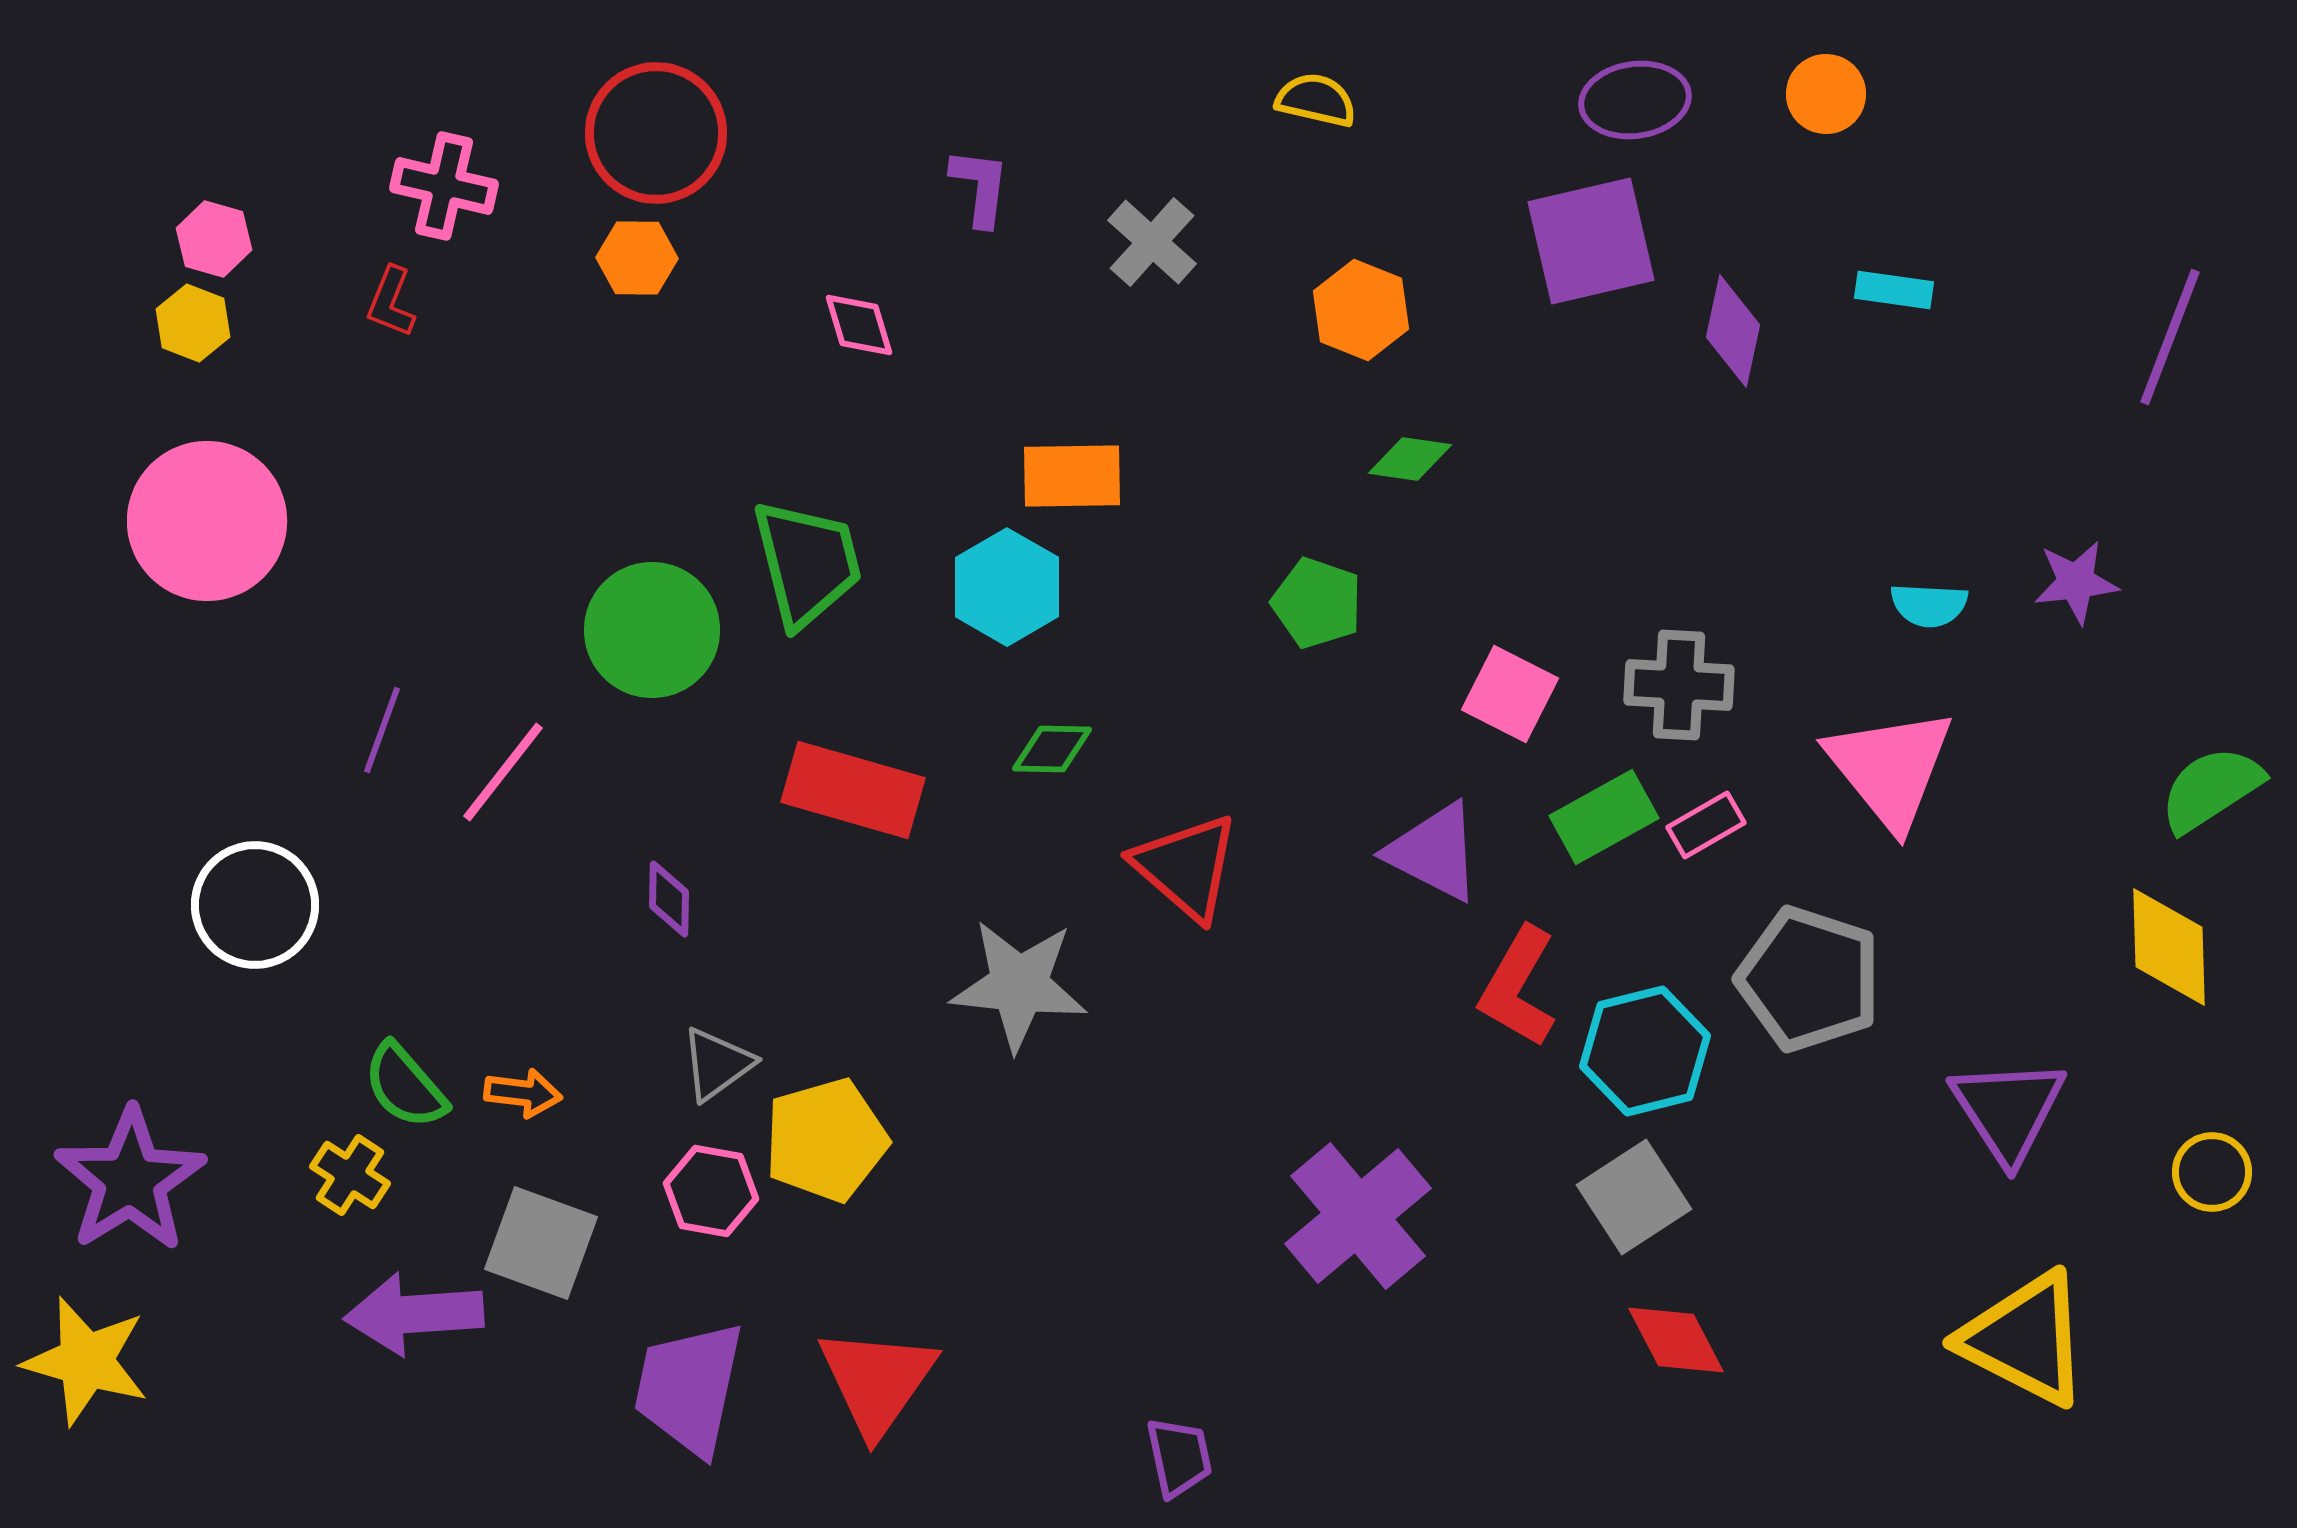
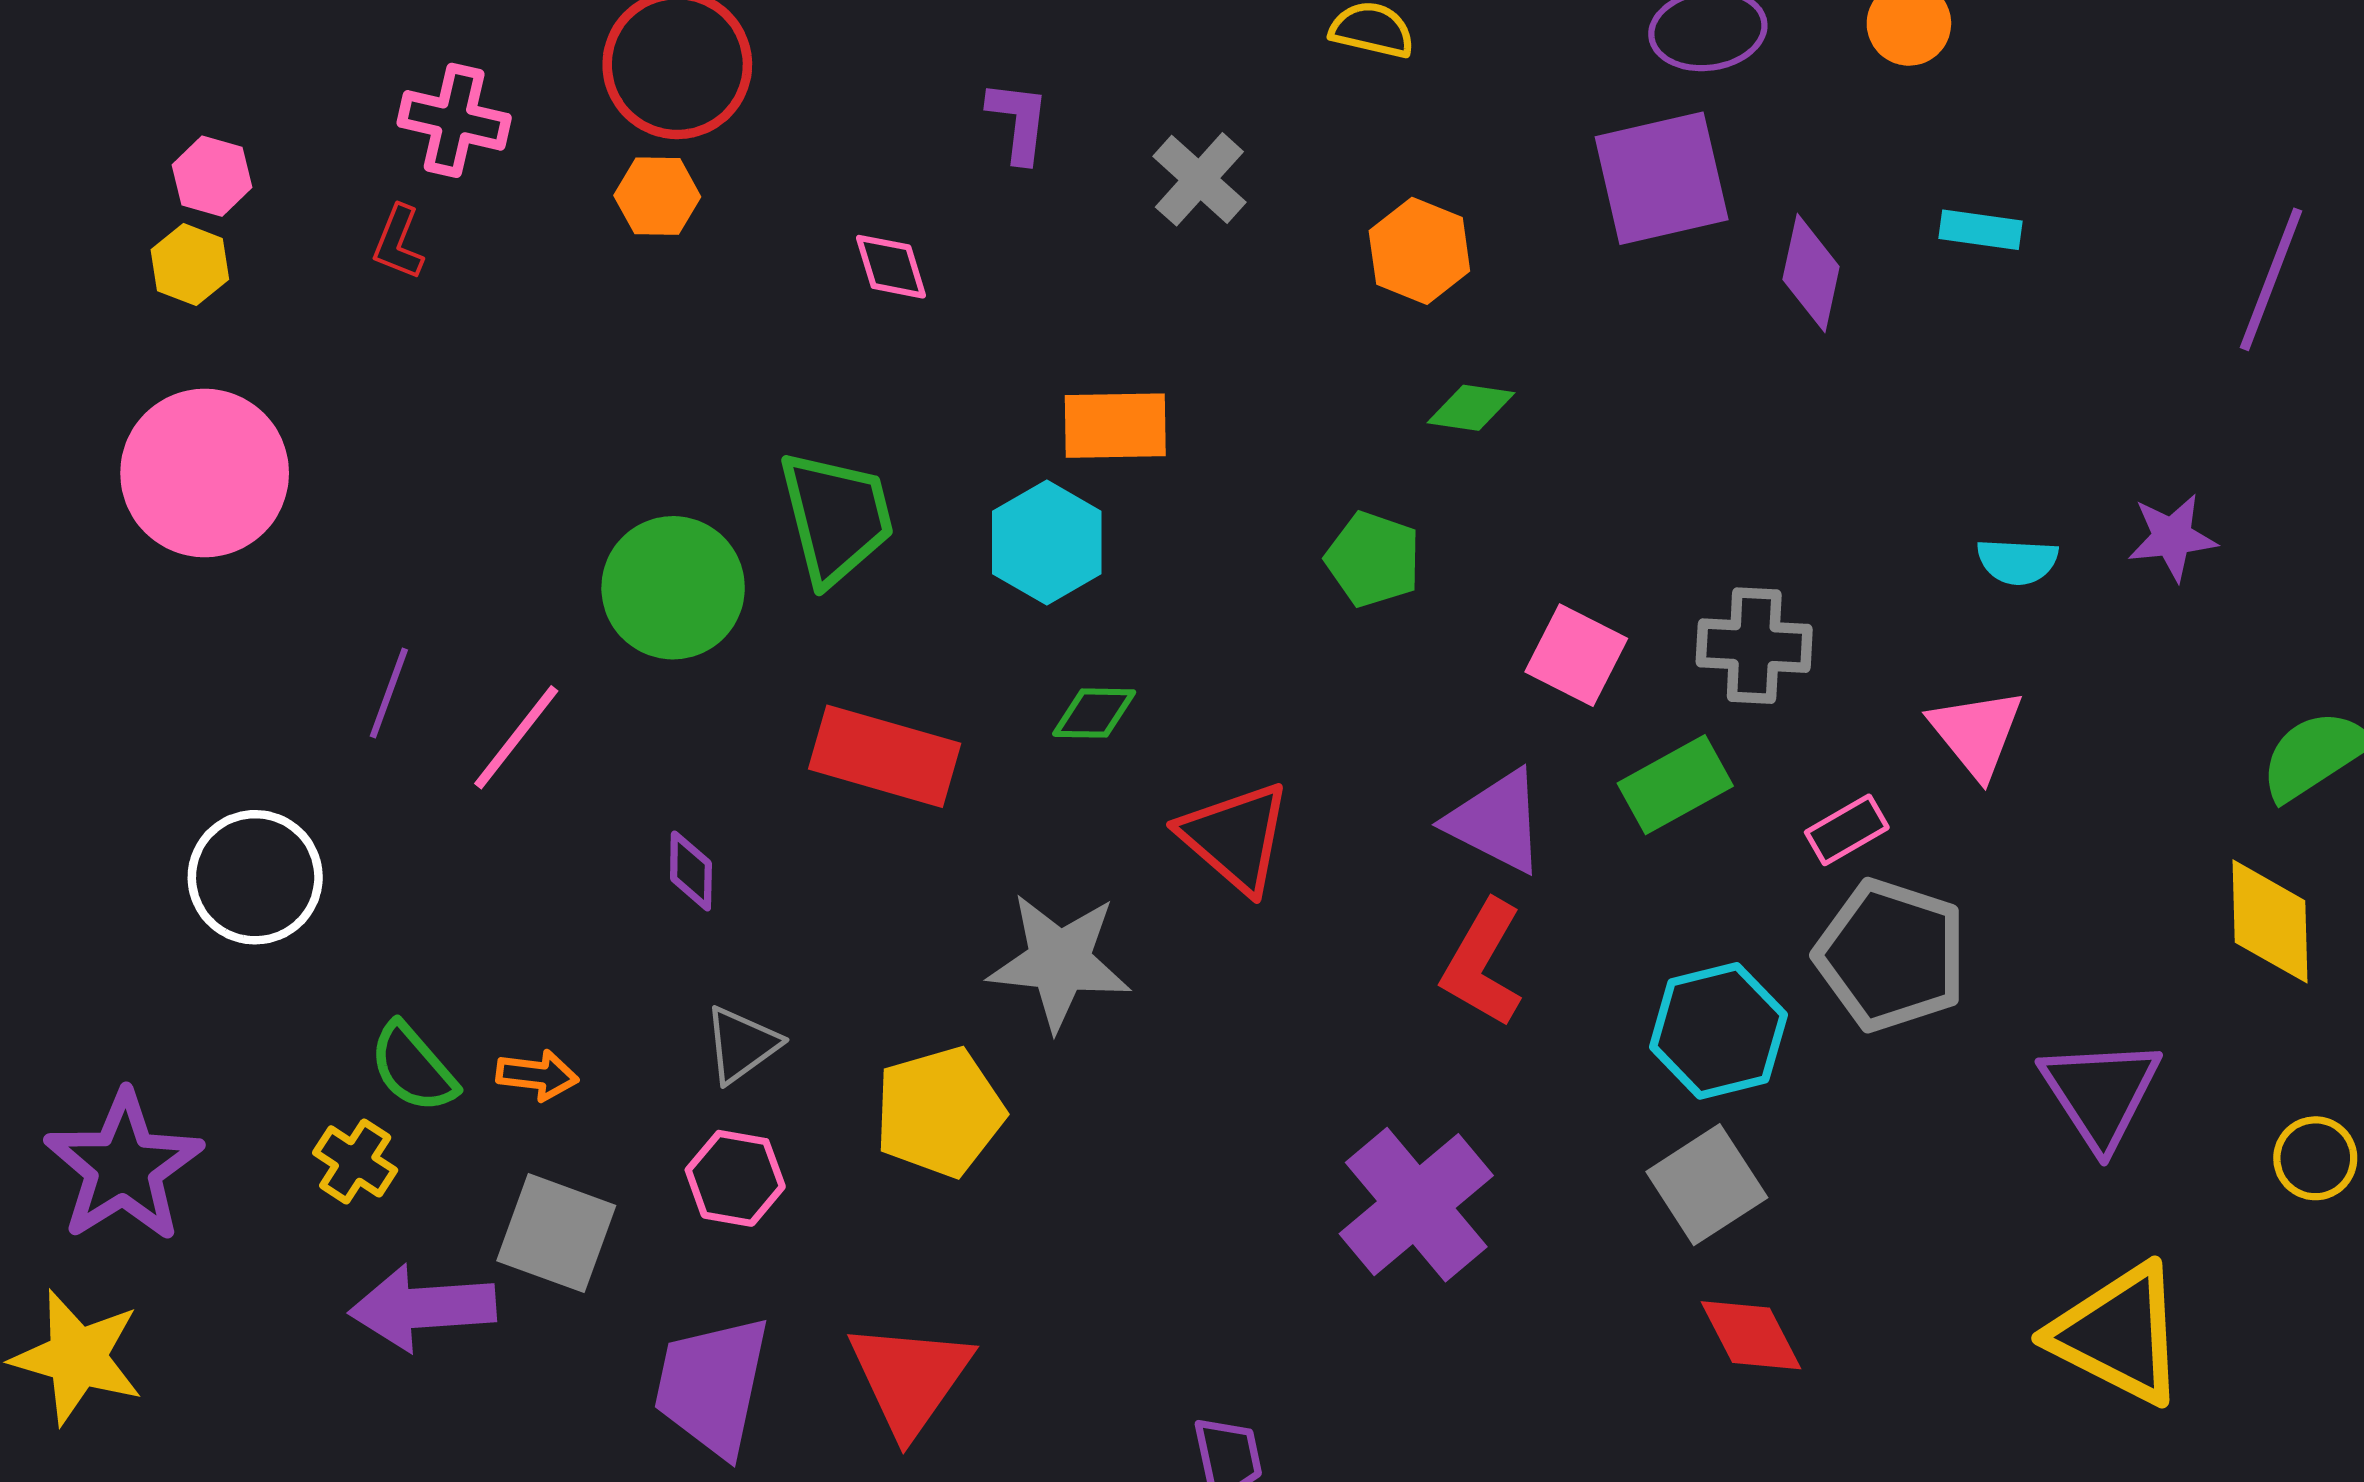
pink triangle: (1890, 768) -> (1976, 733), size x0.7
pink rectangle: (1706, 825) -> (1847, 830), moved
red L-shape: (1518, 987) -> (1483, 964), moved
yellow pentagon: (826, 1140) -> (939, 1112), moved

